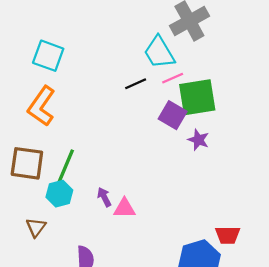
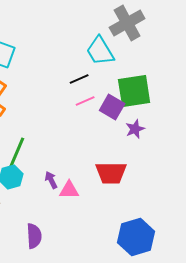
pink line: (173, 78) -> (85, 101), moved
purple star: (198, 140) -> (135, 129), turned 30
red trapezoid: (228, 235) -> (111, 173), moved, size x1.4

